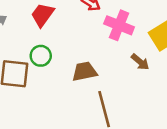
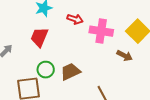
brown trapezoid: (84, 71) -> (70, 72), moved

